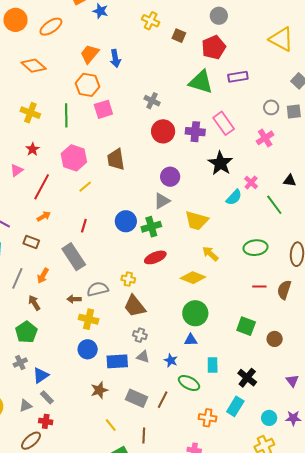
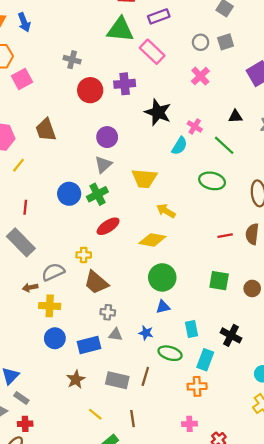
pink rectangle: (224, 123) -> (152, 52), moved
green ellipse: (255, 248) -> (212, 181), moved, turned 30
cyan rectangle: (235, 406) -> (205, 360), moved

